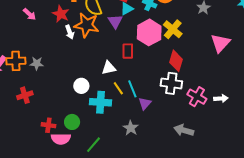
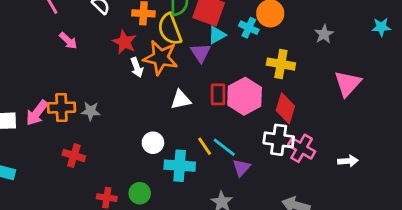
pink arrow: (29, 14) -> (68, 41), moved
yellow cross: (173, 29) -> (281, 64), turned -30
pink hexagon: (149, 32) -> (245, 96), moved
white triangle: (109, 68) -> (181, 100), moved
cyan line: (132, 89) -> (224, 147), turned -30
red cross: (25, 95) -> (74, 156), turned 35
pink cross: (197, 97) -> (302, 148), moved

